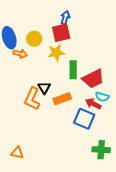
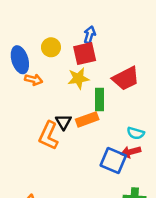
yellow circle: (34, 39) -> (51, 47), moved
red trapezoid: (93, 79) -> (126, 78), moved
orange rectangle: (62, 99) -> (87, 119), moved
red arrow: (93, 104) -> (131, 152), moved, turned -42

